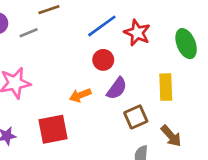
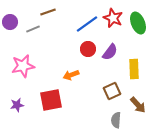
red star: (137, 33) -> (113, 18), moved
green ellipse: (186, 44) -> (138, 23), moved
purple semicircle: (117, 88) -> (110, 52), moved

